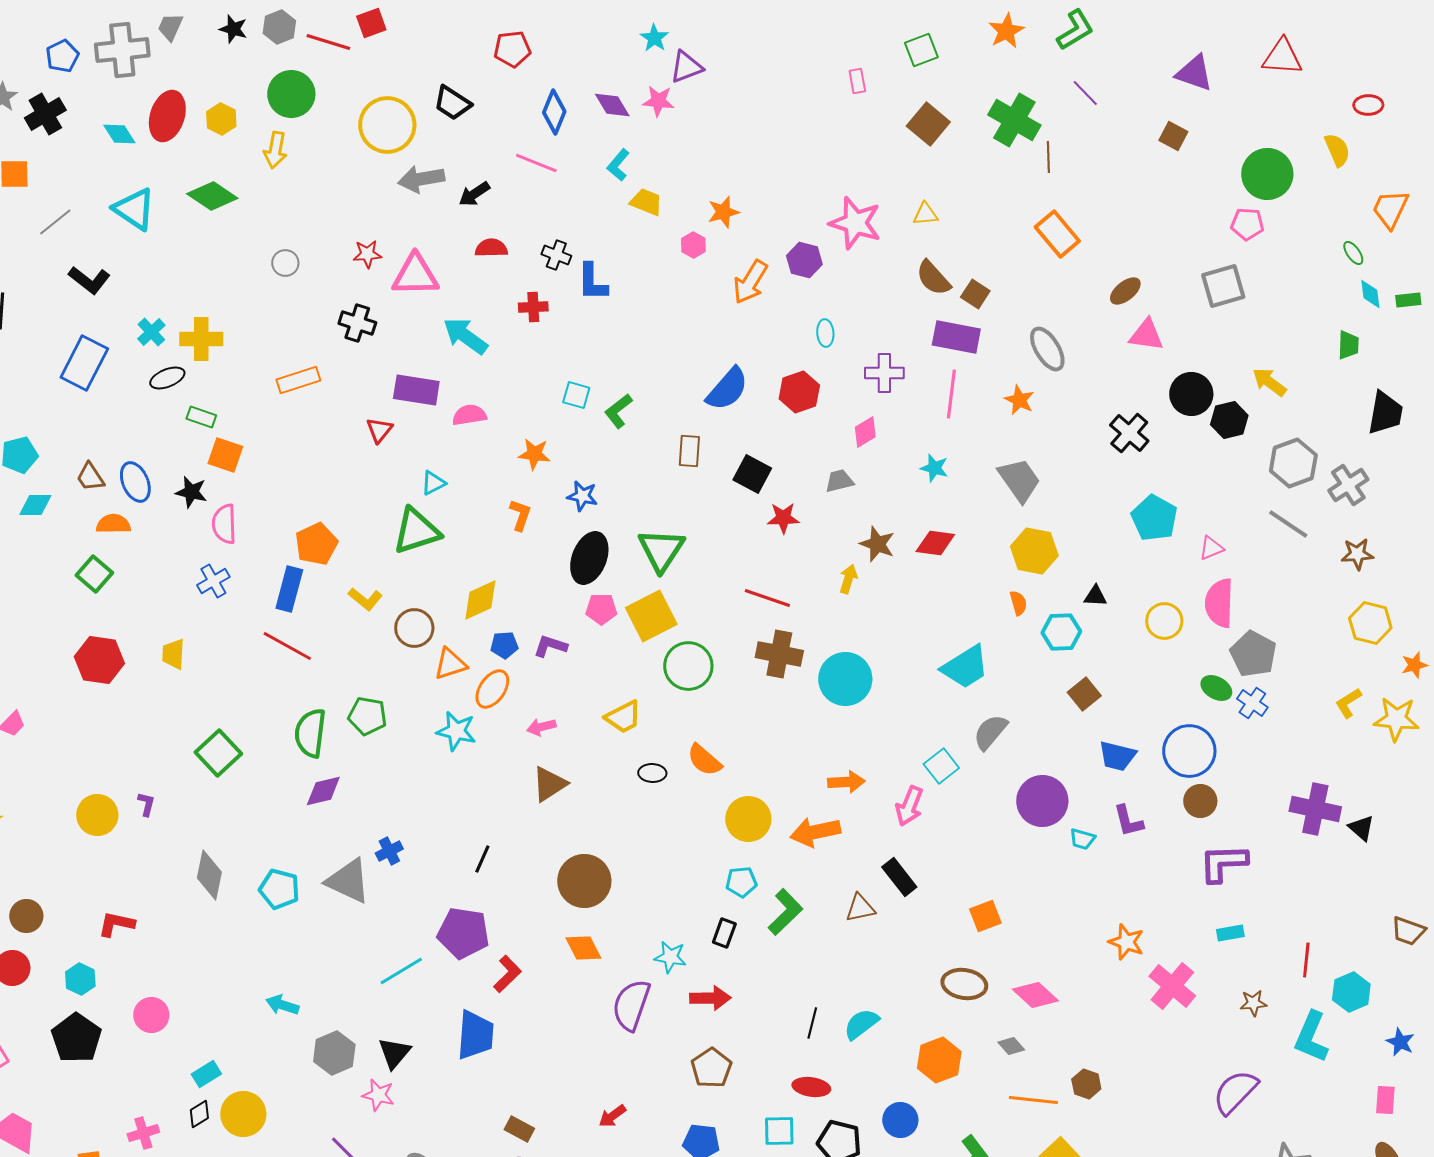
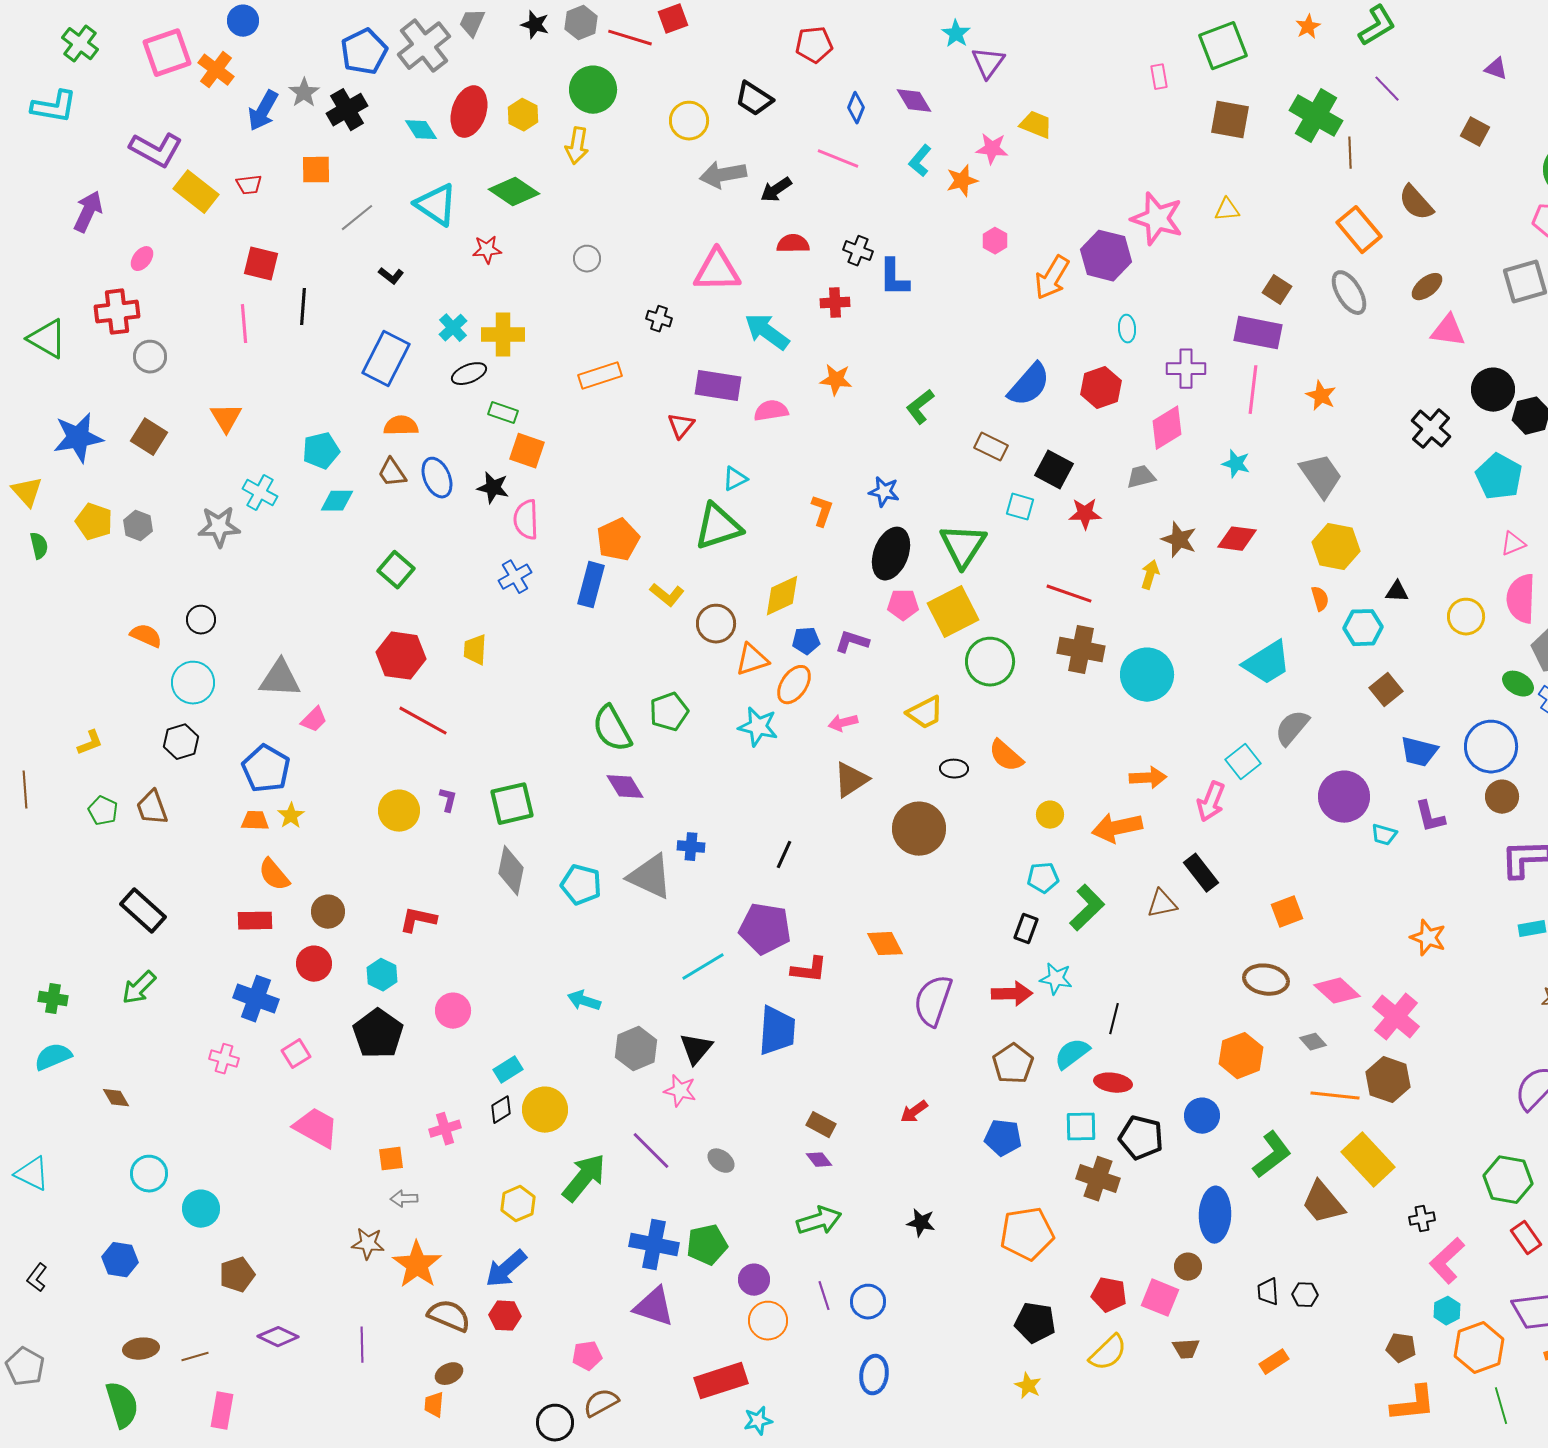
orange star: (1006, 31) -> (1308, 27), size x0.7
gray cross: (122, 50) -> (424, 46), turned -32
green square: (921, 50) -> (1223, 46), size x1.4
blue pentagon: (62, 56) -> (364, 52), size x1.4
purple triangle: (686, 67) -> (988, 63), turned -33
purple triangle: (1194, 73) -> (1496, 69), size x0.6
pink star: (658, 101) -> (992, 149), moved
blue diamond: (554, 112) -> (856, 108), size x0.7
brown square: (928, 124) -> (1230, 120), turned -30
yellow circle: (387, 125) -> (689, 121), size x0.7
yellow trapezoid: (646, 202) -> (1036, 125), moved
orange star: (723, 212) -> (962, 181), moved
red star: (367, 254) -> (487, 250), moved
purple hexagon: (804, 260) -> (1106, 256), size x1.4
brown semicircle: (933, 278) -> (1416, 203), moved
black L-shape: (89, 280) -> (391, 276), size x0.6
black cross: (357, 323) -> (659, 319), size x0.7
gray ellipse: (1047, 349) -> (1349, 293), moved
cyan square: (576, 395) -> (1020, 507), moved
pink diamond: (865, 432) -> (1167, 428), size x1.4
brown rectangle: (689, 451) -> (991, 447), turned -68
orange star: (534, 454) -> (836, 380), moved
cyan pentagon: (1154, 518) -> (1499, 477), moved
orange semicircle: (113, 524) -> (401, 426), moved
red line: (287, 646) -> (423, 721), moved
green pentagon: (367, 716) -> (669, 712), turned -30
green semicircle: (310, 733) -> (612, 729), turned -36
green square: (218, 753) -> (512, 804), moved, turned 30
purple diamond: (323, 791) -> (625, 787), turned 72
yellow circle: (748, 819) -> (1050, 815), size x0.6
blue cross: (389, 851) -> (691, 847), turned 32
brown circle: (584, 881) -> (919, 829), moved
cyan star: (670, 957) -> (1056, 979), moved
red L-shape: (507, 974) -> (809, 970), turned 51
pink cross: (1172, 986) -> (1396, 1017), moved
cyan semicircle: (861, 1024) -> (1072, 1054), moved
brown hexagon: (1086, 1084) -> (1388, 1080), size x1.5

